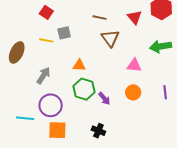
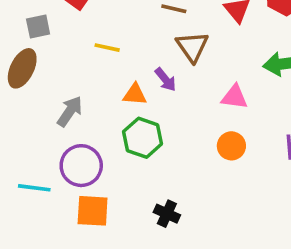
gray square: (64, 33) -> (38, 26), moved
yellow line: (46, 40) -> (107, 48), moved
purple arrow: (104, 98) -> (165, 80), moved

